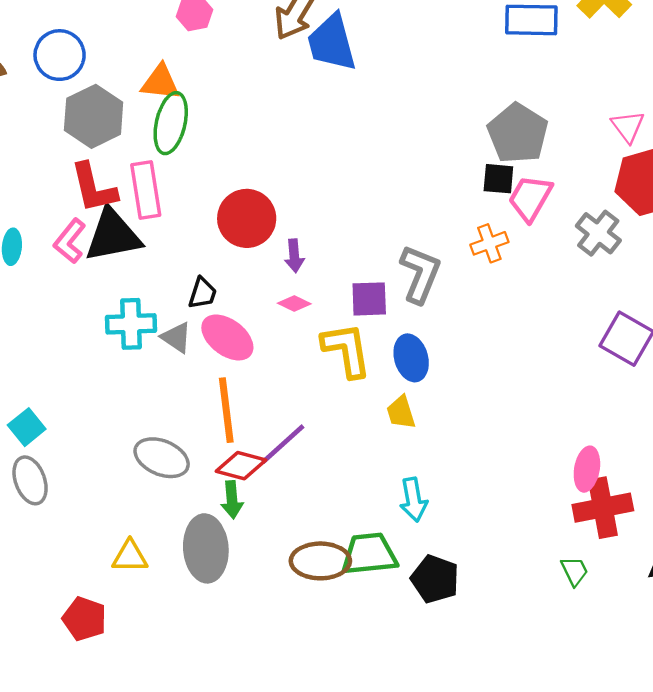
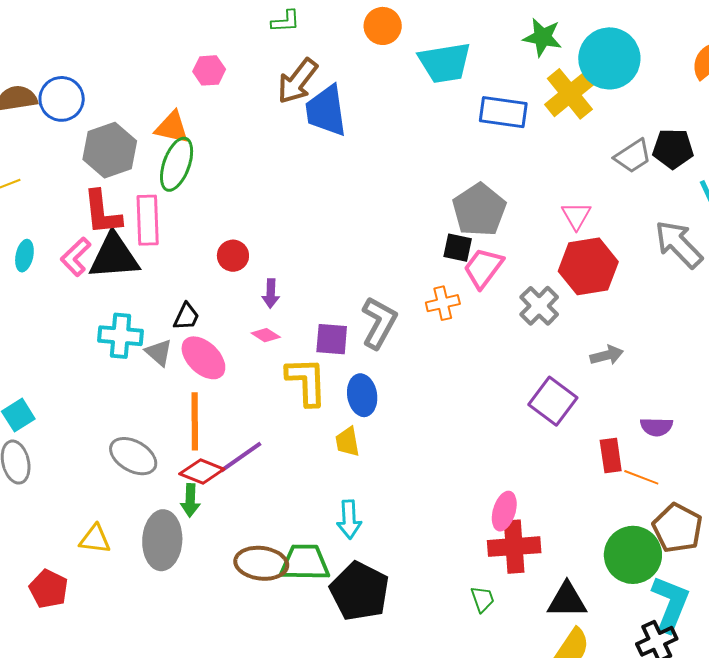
blue circle: (60, 55) -> (62, 99), moved
red circle: (247, 218) -> (233, 256), size x0.6
black pentagon: (435, 579) -> (360, 591), size x1.4

